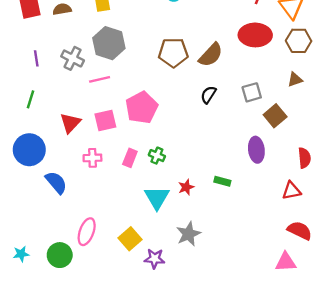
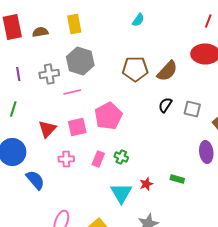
gray cross: (73, 58) -> (49, 74), turned -36
gray square: (252, 92) -> (192, 109), moved, turned 30

